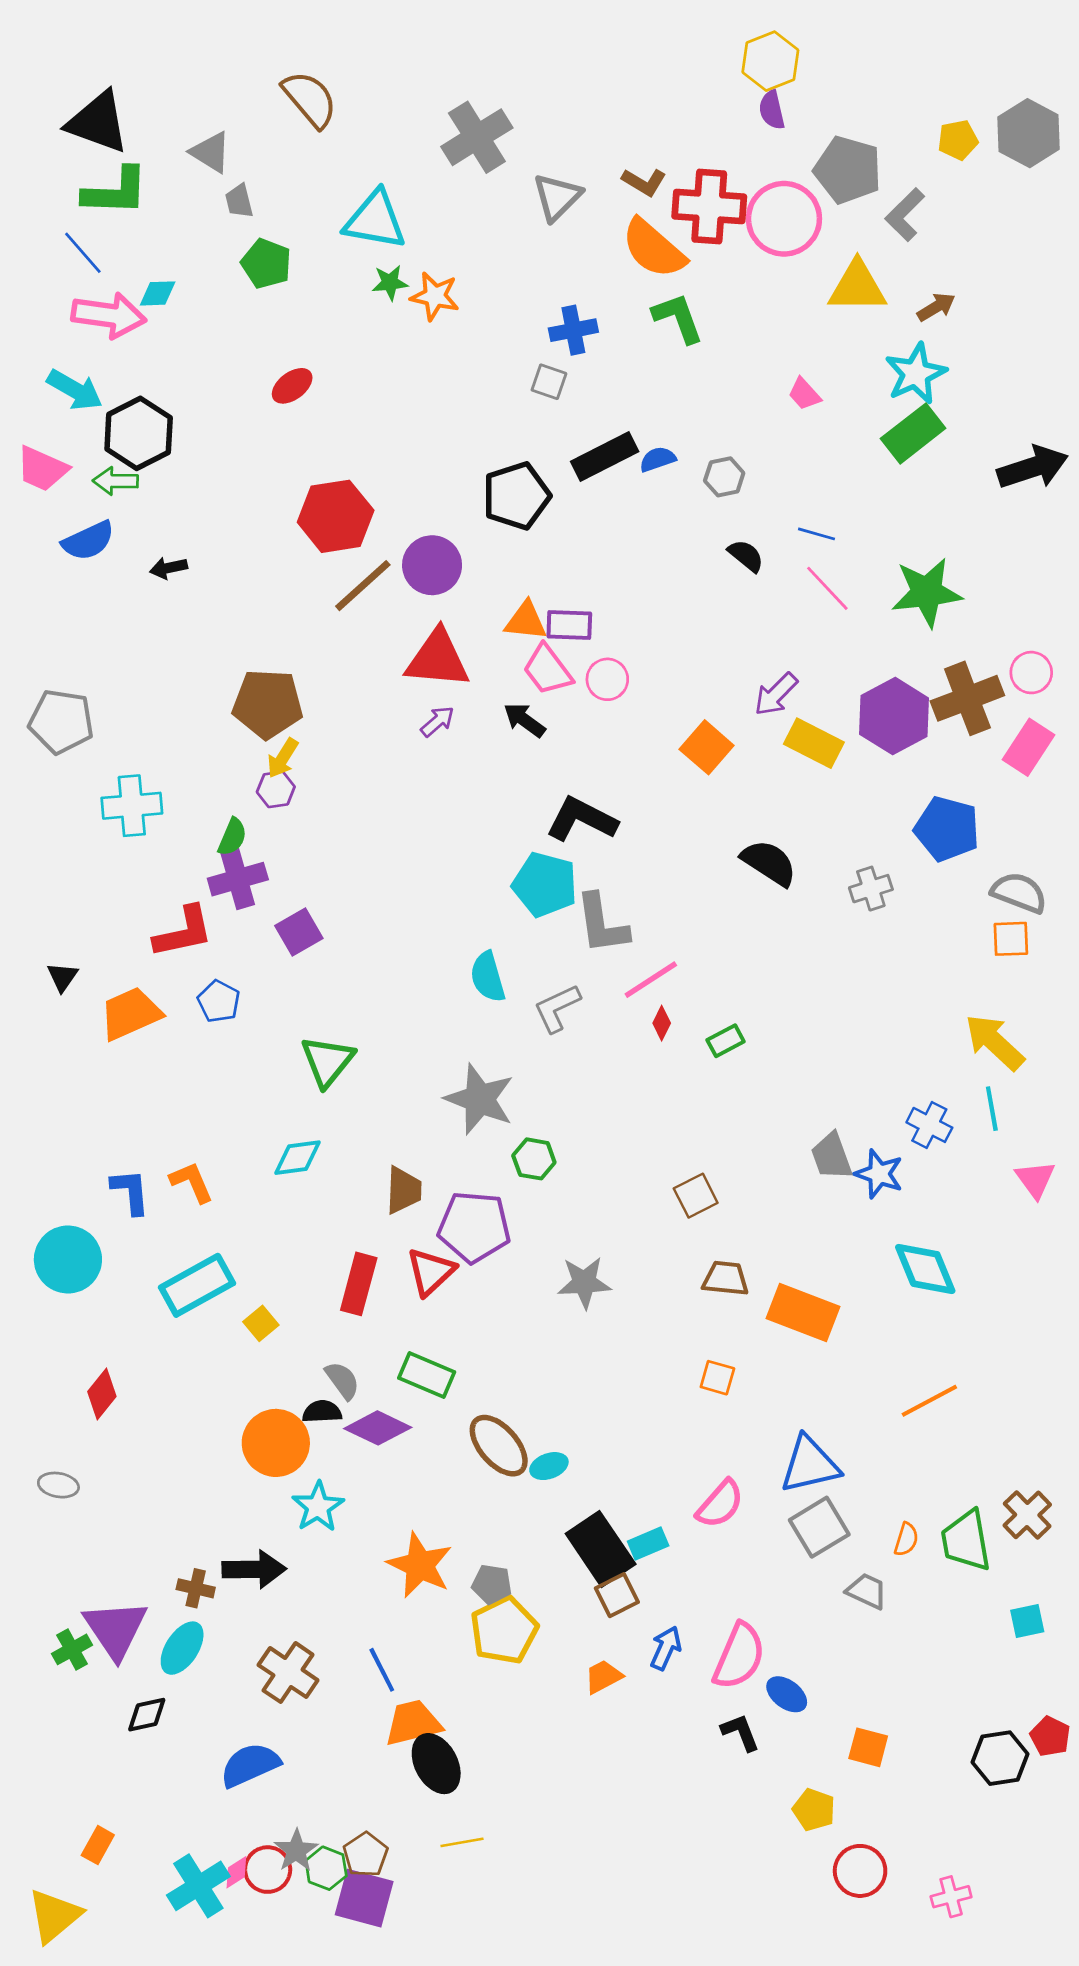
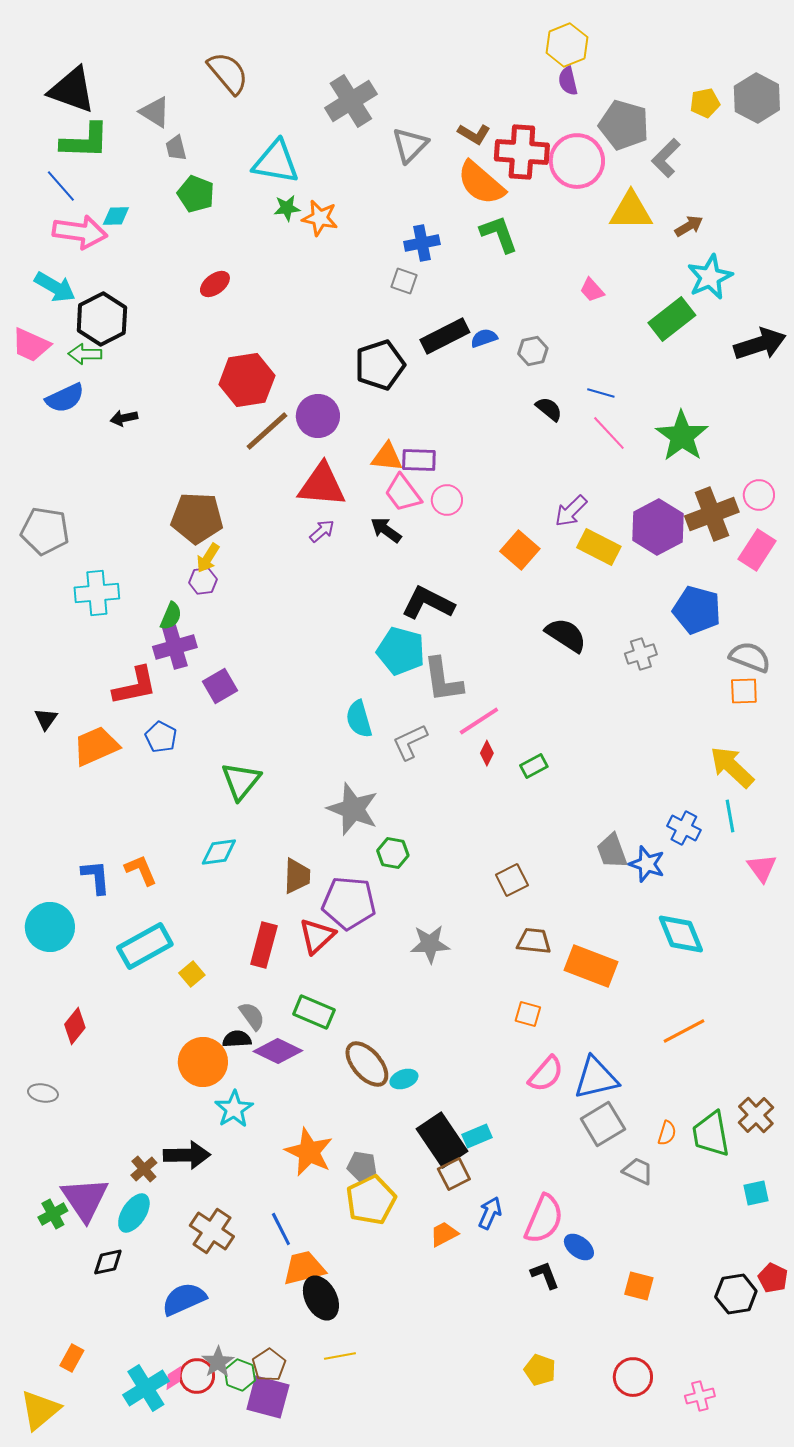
cyan star: (916, 374) -> (710, 277), moved
green star: (927, 592) -> (682, 436), turned -30
pink semicircle: (720, 1504) -> (546, 1074), moved
brown cross: (196, 1588) -> (144, 1169), turned 36
yellow pentagon: (814, 1810) -> (540, 1370), moved

